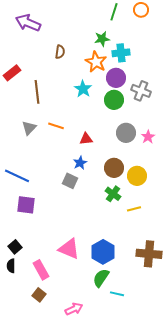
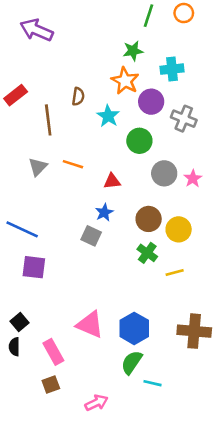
brown semicircle: (60, 52) -> (78, 96), moved
cyan cross: (121, 53) -> (172, 69), moved
green circle: (114, 100) -> (139, 141), moved
brown square: (39, 295) -> (51, 385), turned 32

